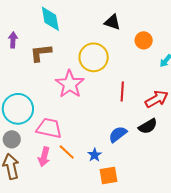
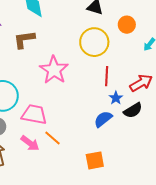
yellow circle: (94, 57) -> (94, 42), moved
blue star: (95, 155) -> (116, 98), moved
pink arrow: (44, 157) -> (30, 143), turned -66

